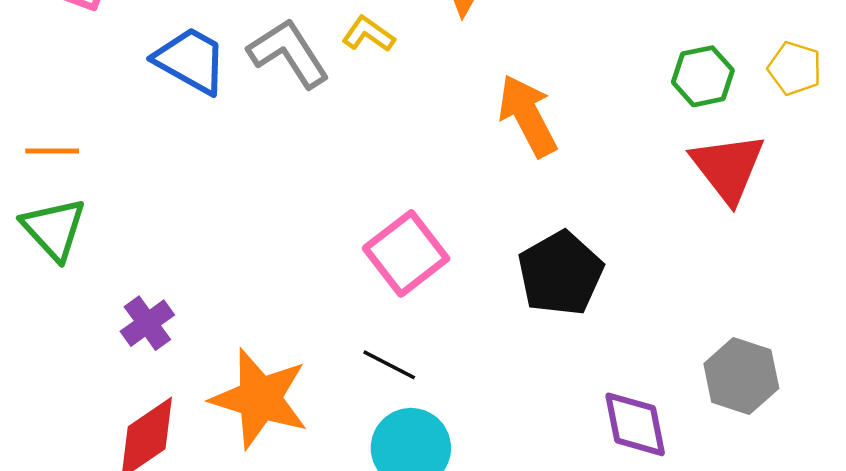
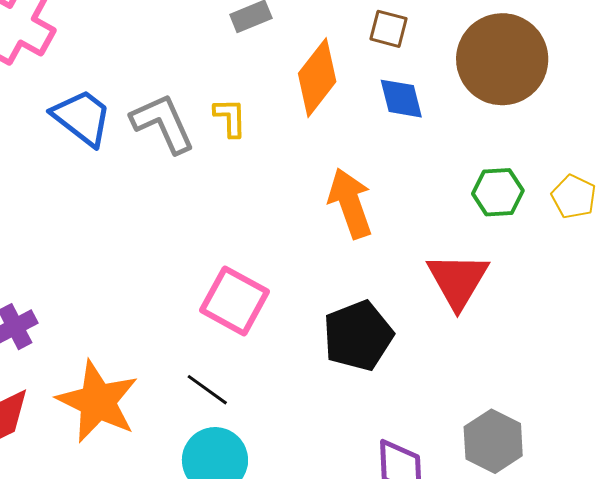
yellow L-shape: (368, 34) -> (230, 117), turned 45
red triangle: (728, 168) -> (458, 280), moved
pink square: (406, 253) -> (235, 301), turned -32

